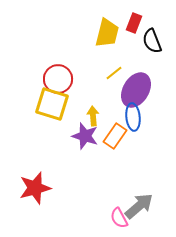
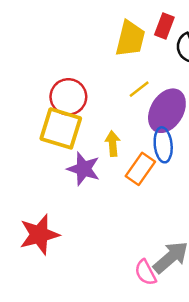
purple star: (85, 136) -> (84, 169), moved

